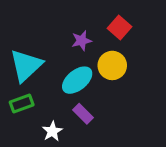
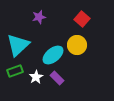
purple star: (82, 41) -> (39, 17), moved
white star: (52, 131) -> (36, 77), moved

